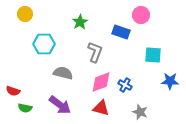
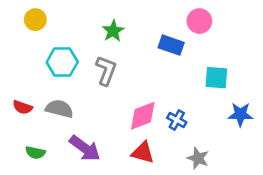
gray L-shape: (95, 52) -> (106, 71), moved
gray semicircle: (63, 73) -> (59, 109), moved
red semicircle: (13, 91) -> (23, 107), moved

